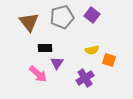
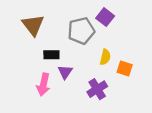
gray pentagon: (62, 17) -> (81, 31), moved
yellow semicircle: (92, 50) -> (105, 57), turned -64
pink arrow: (38, 74) -> (43, 85), turned 60

